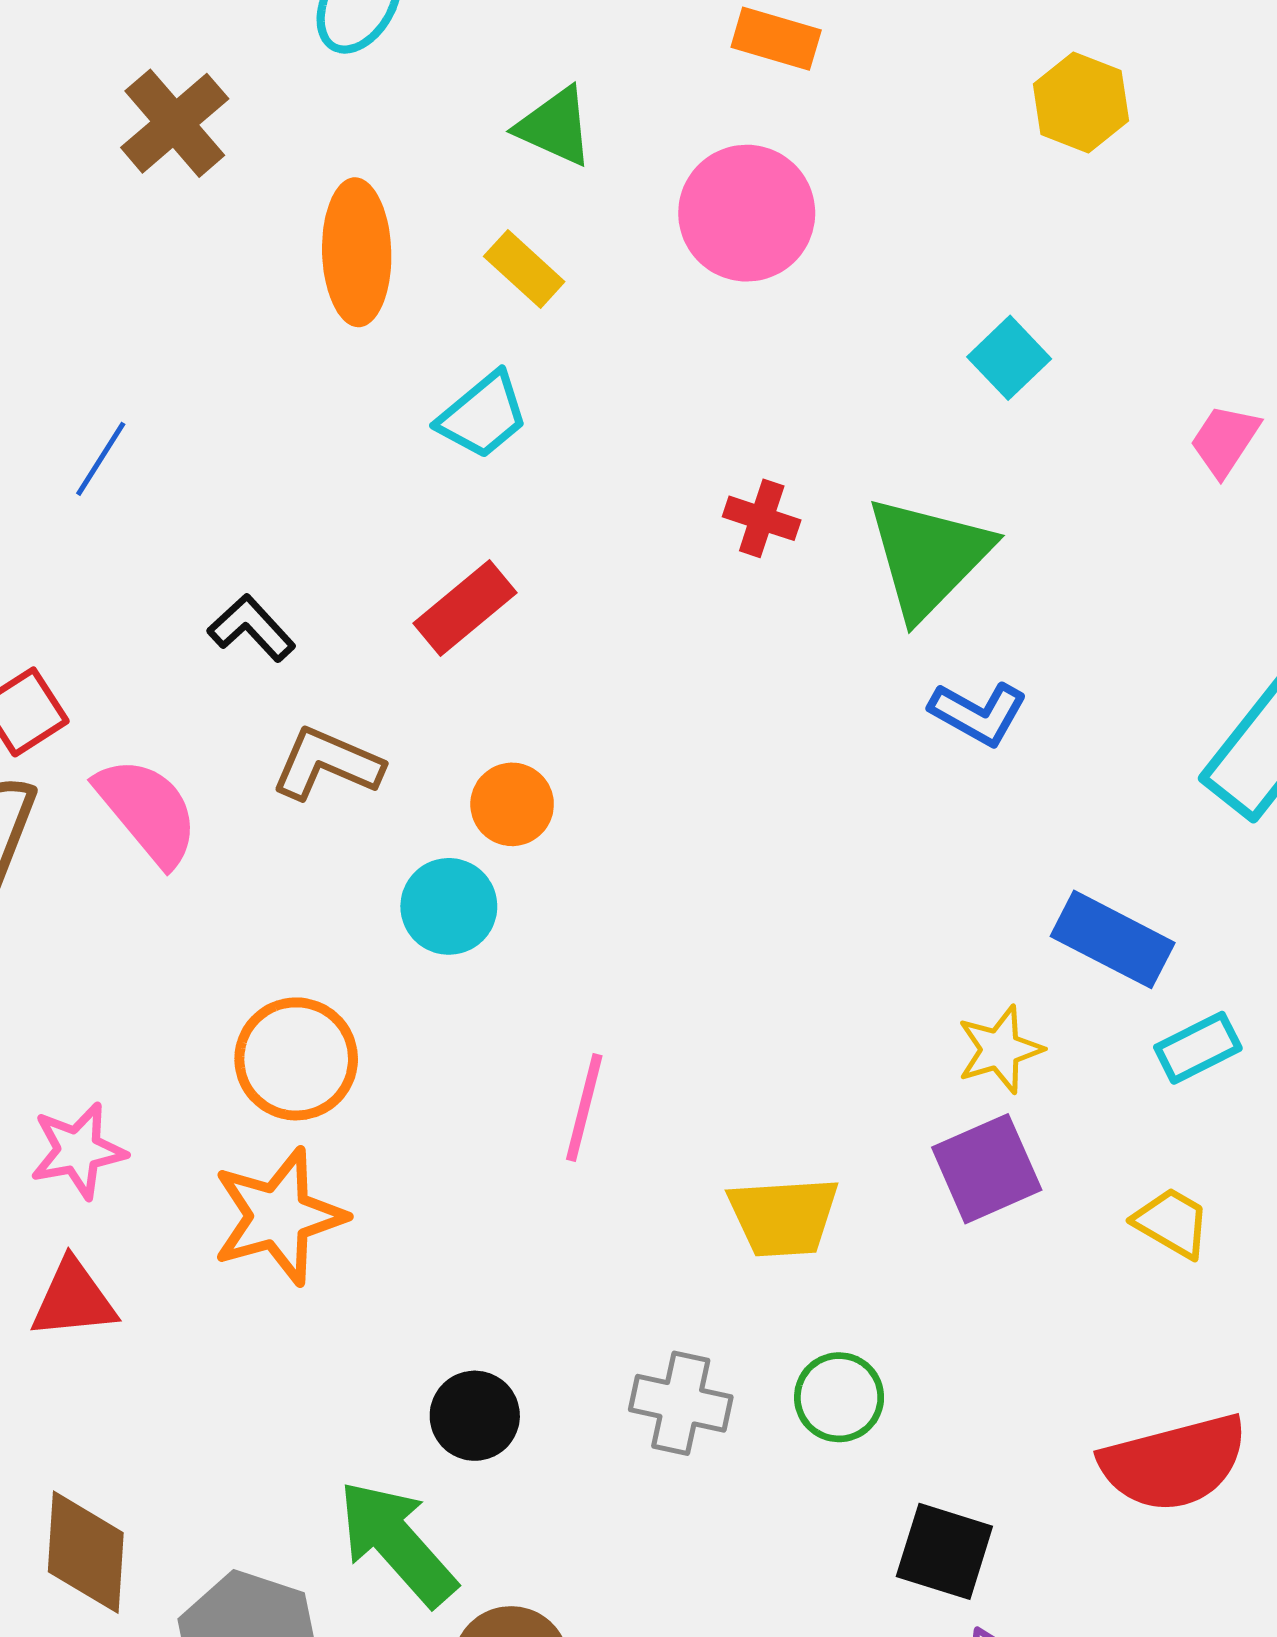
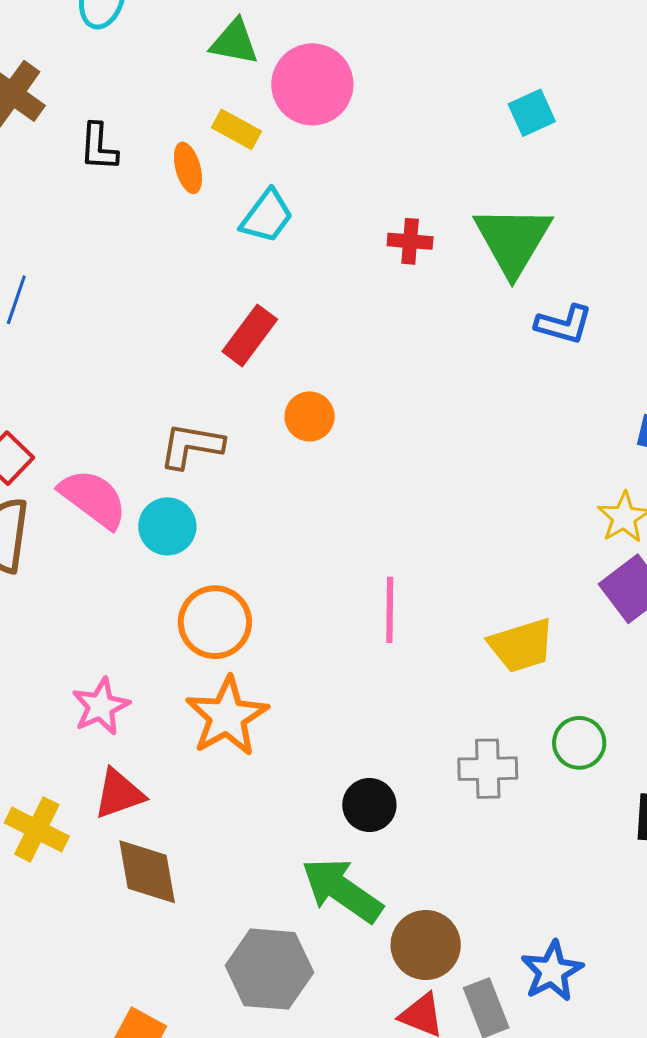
pink circle: (747, 213) -> (312, 84), moved
orange ellipse: (357, 252) -> (188, 168), moved, size x0.6
cyan square: (1009, 358) -> (532, 113), turned 33
cyan trapezoid: (483, 415) -> (267, 216), moved
black L-shape: (251, 628) -> (99, 147), moved, turned -120
orange circle: (512, 804) -> (310, 416), moved
cyan circle: (449, 906) -> (167, 526), moved
brown diamond: (86, 1552) -> (147, 872), moved

